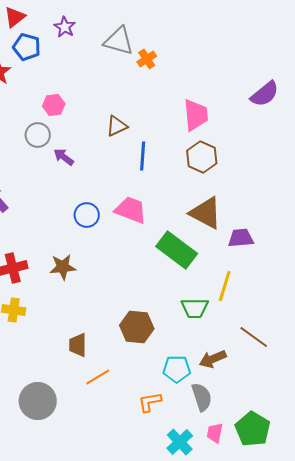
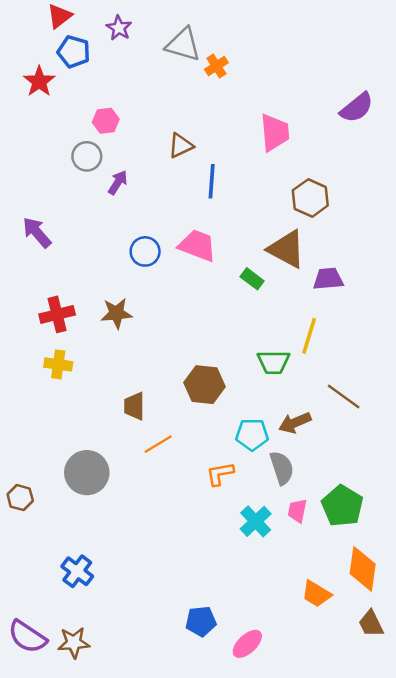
purple arrow: (64, 157) -> (118, 183), turned 85
brown hexagon: (202, 157) -> (310, 198), moved
green rectangle: (177, 250) -> (252, 279), moved, size x0.5

